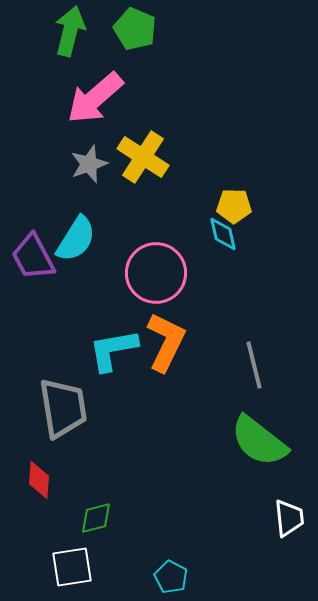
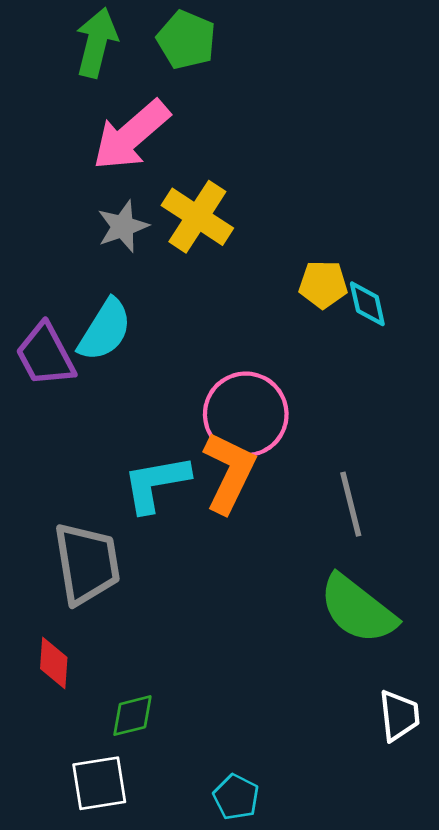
cyan diamond: (223, 234) -> (367, 304), moved
pink circle: (156, 273) -> (246, 414), moved

